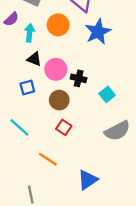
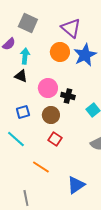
orange circle: (58, 25) -> (60, 52), moved
black triangle: (34, 59) -> (21, 76), moved
blue square: (27, 88) -> (23, 112), moved

